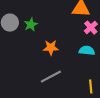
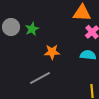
gray line: (51, 77) -> (40, 78), moved

